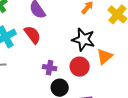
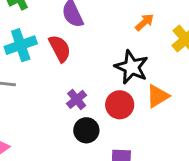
purple cross: (50, 68) -> (77, 99), turned 32

